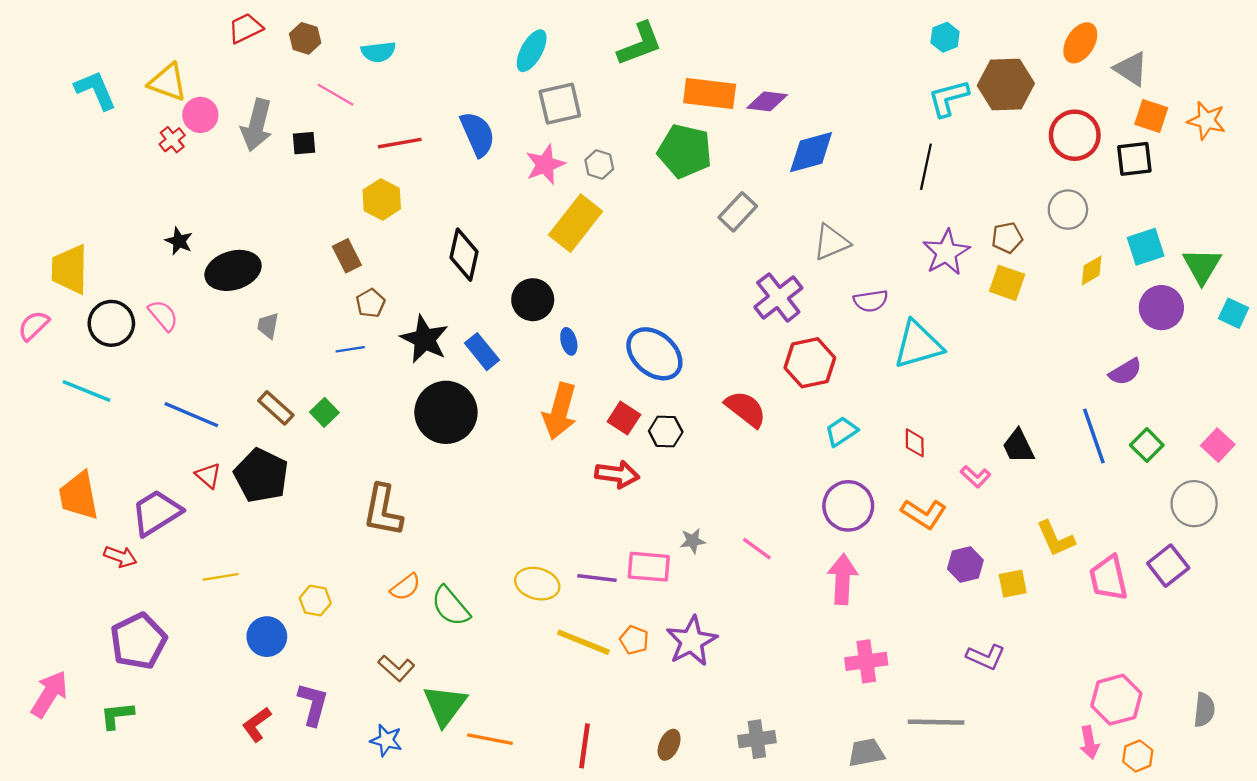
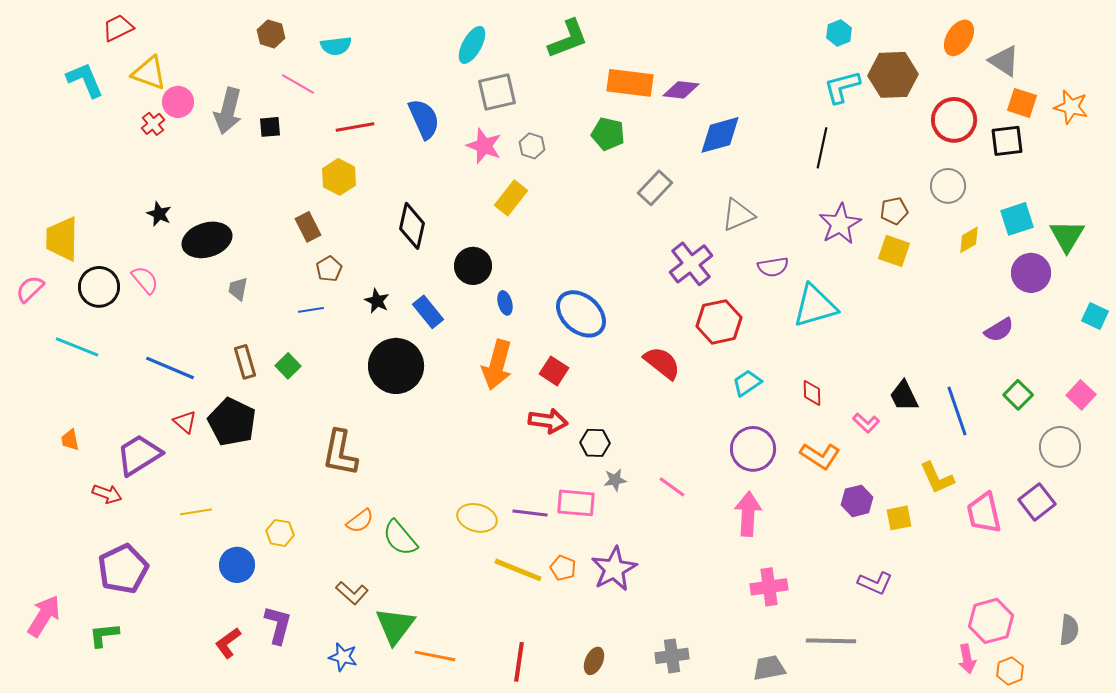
red trapezoid: (245, 28) -> (118, 28), moved
green pentagon: (685, 151) -> (608, 134), size x0.7
pink star: (545, 164) -> (484, 146), turned -30
yellow rectangle: (576, 223) -> (511, 198), size x0.7
cyan square: (1234, 313) -> (1095, 316), moved
black star: (425, 339) -> (377, 301), size x0.6
brown rectangle: (276, 408) -> (245, 362), turned 32
black hexagon: (666, 432) -> (595, 443), moved
blue line: (1094, 436) -> (957, 411), moved
orange trapezoid: (79, 496) -> (70, 440), size x0.5

